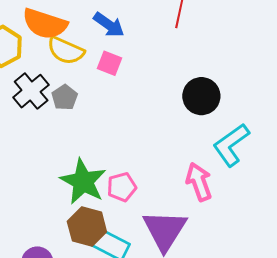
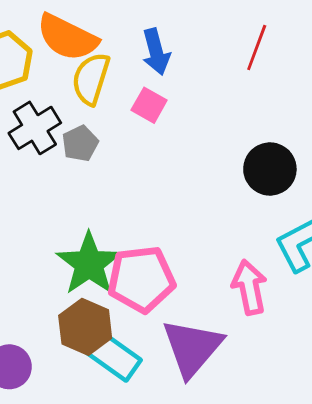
blue arrow: (109, 25) -> (156, 52), turned 32
yellow semicircle: (66, 51) -> (91, 79), turned 75
pink pentagon: (122, 187) -> (141, 279), size x1.6

